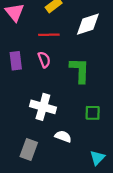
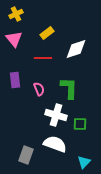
pink semicircle: (44, 60) -> (39, 89), moved
white cross: (43, 107) -> (56, 115), moved
white semicircle: (63, 136) -> (55, 144), size x1.6

